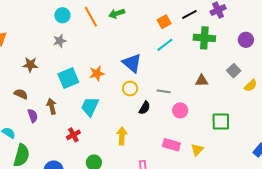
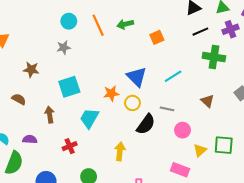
orange square: (164, 22) -> (157, 37), moved
cyan line: (165, 45) -> (173, 76), moved
orange star: (97, 73) -> (111, 93), moved
brown triangle: (202, 81) -> (207, 101), turned 40
black semicircle: (145, 108) -> (146, 124), size x1.5
purple semicircle: (33, 116) -> (30, 139), moved, turned -72
pink rectangle: (171, 145) -> (180, 170), moved
yellow triangle: (197, 150) -> (200, 150), moved

